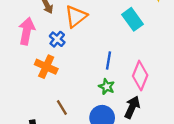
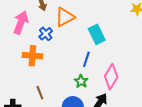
cyan rectangle: (133, 19) -> (97, 34), moved
orange cross: (46, 67) -> (32, 56), turned -30

